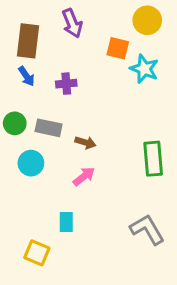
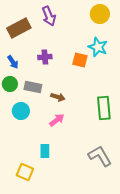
brown rectangle: (28, 41) -> (19, 28), turned 55
orange square: (118, 48) -> (80, 60), moved
blue arrow: (26, 76) -> (13, 62), moved

